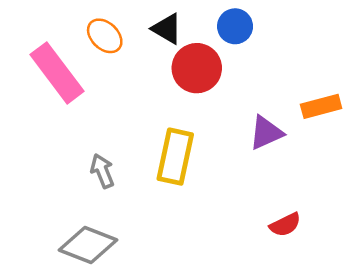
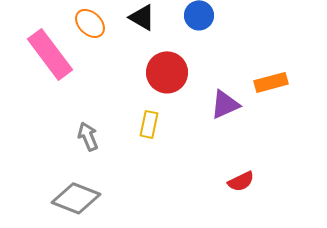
red circle: (197, 68) -> (167, 72), moved
yellow rectangle: (175, 157) -> (149, 124), size x0.6

